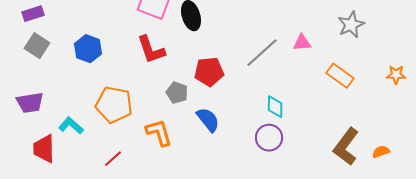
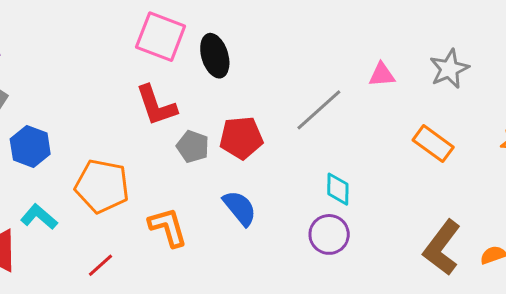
pink triangle: (302, 43) -> (382, 75), moved
blue hexagon: (88, 49) -> (30, 147), moved
gray pentagon: (177, 93) -> (193, 147), moved

